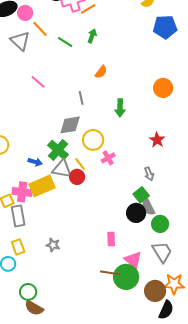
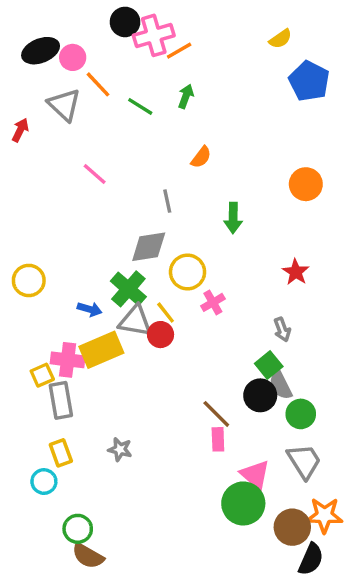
blue pentagon: (165, 27) -> (309, 81), turned 30
brown line: (110, 273) -> (216, 414), moved, turned 36

